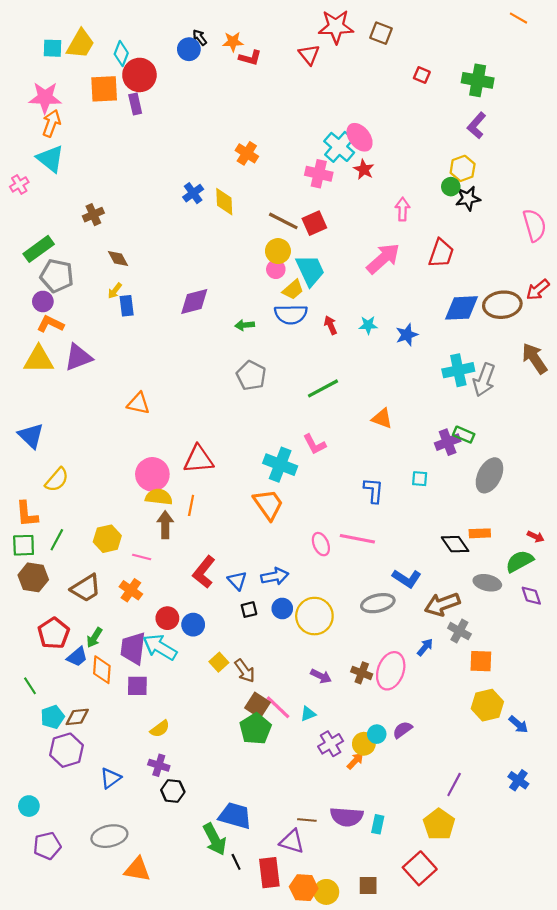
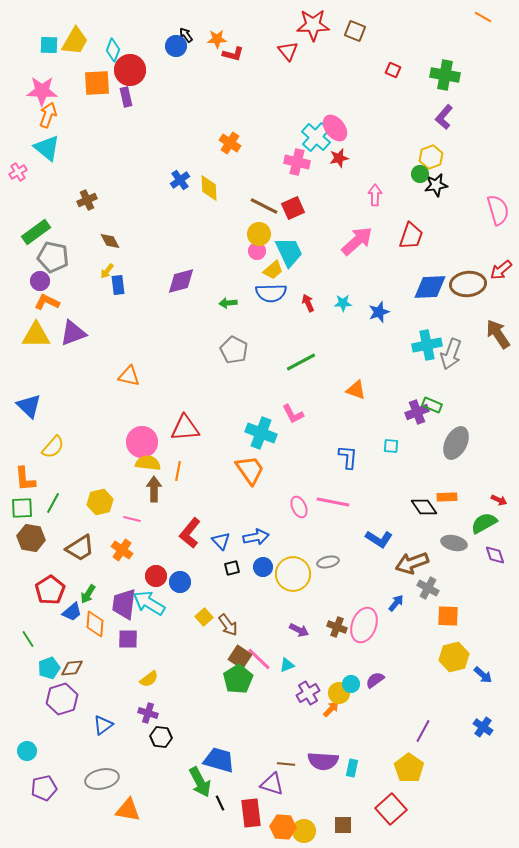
red star: (364, 169) -> (339, 158), turned 30
gray ellipse: (378, 603) -> (328, 562), moved, size x0.7

